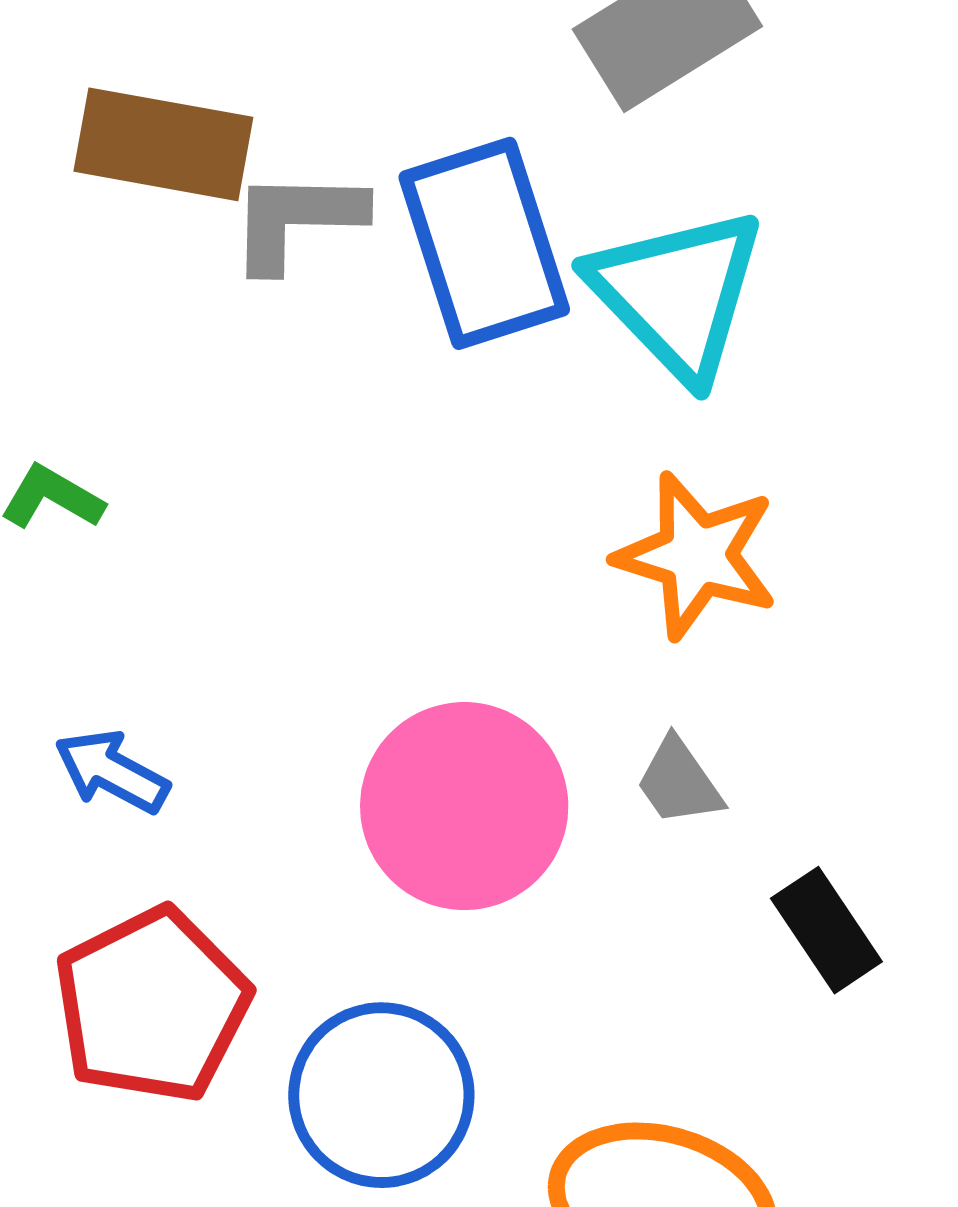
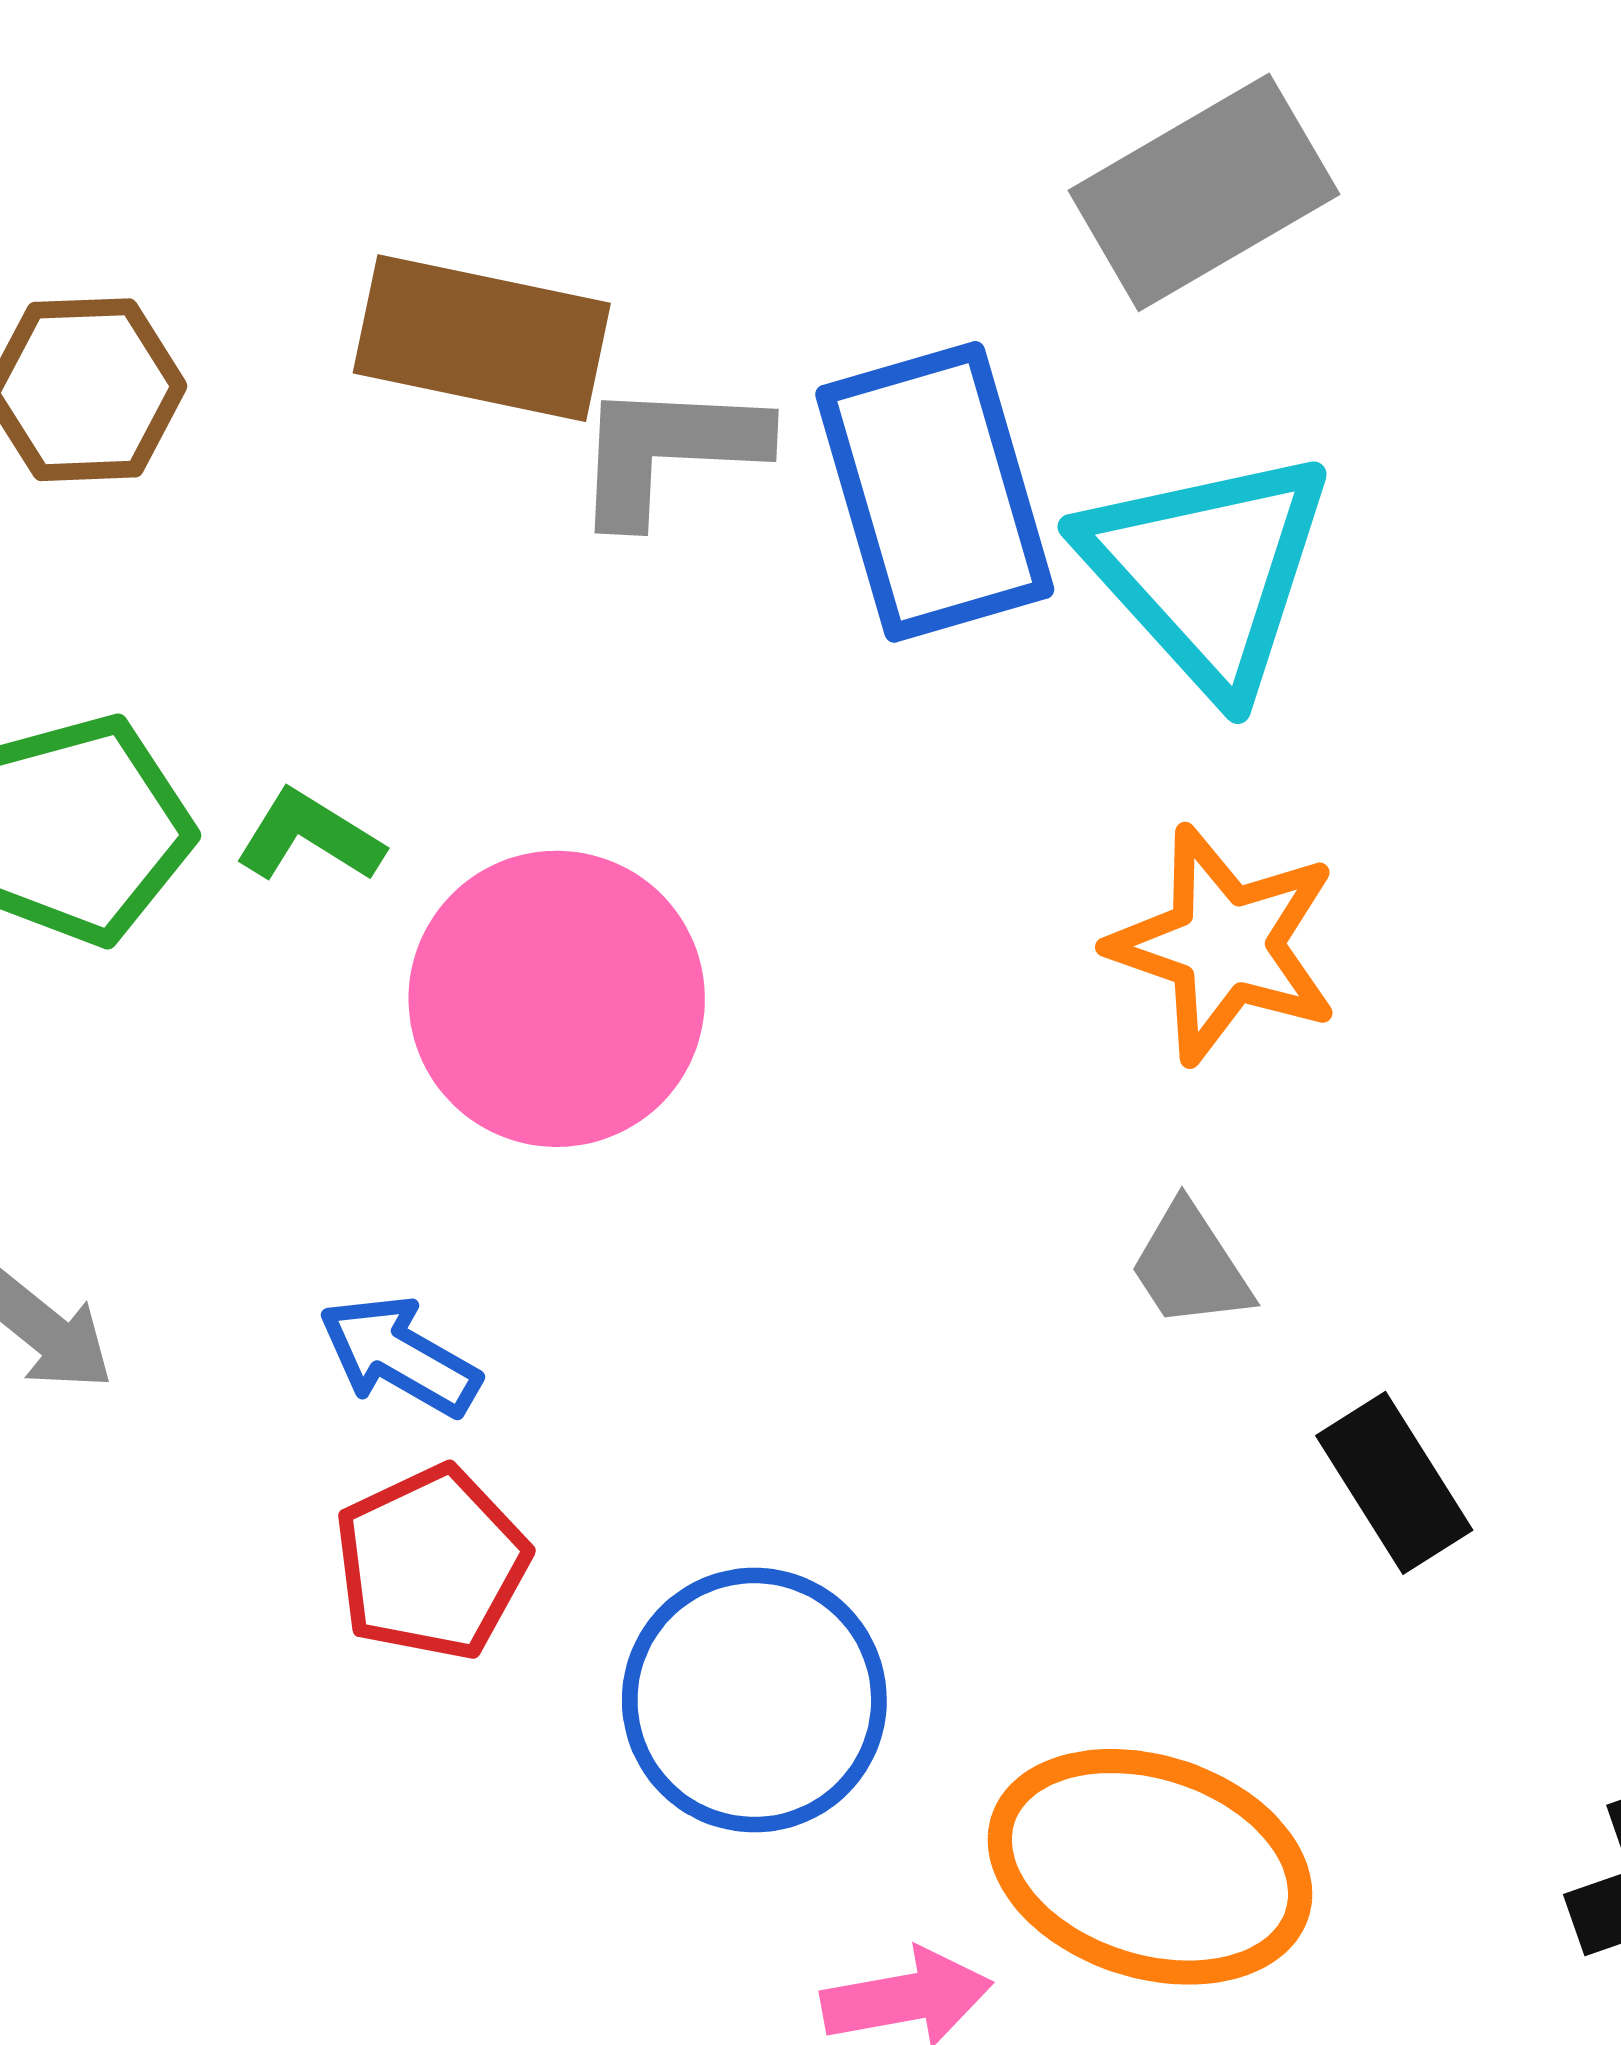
blue arrow: (112, 772) -> (399, 1356), moved
pink circle: (464, 806) -> (557, 999), moved
red pentagon: (152, 1005) -> (431, 1563), size x0.7

